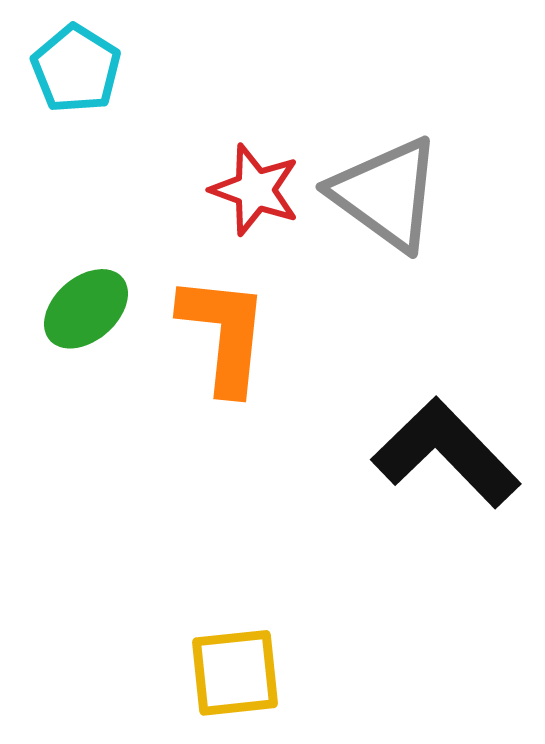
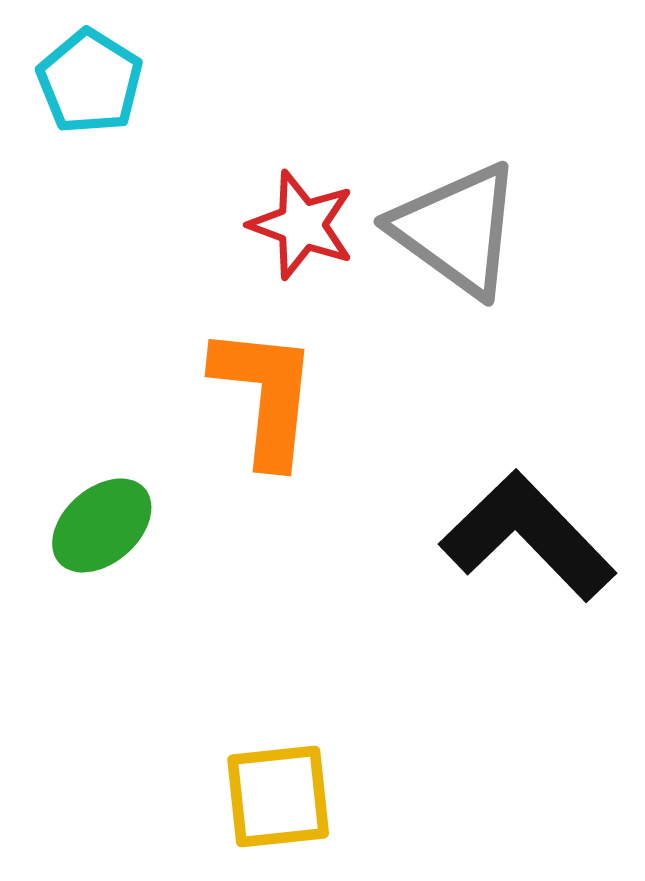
green ellipse: (86, 309) -> (102, 525), moved

